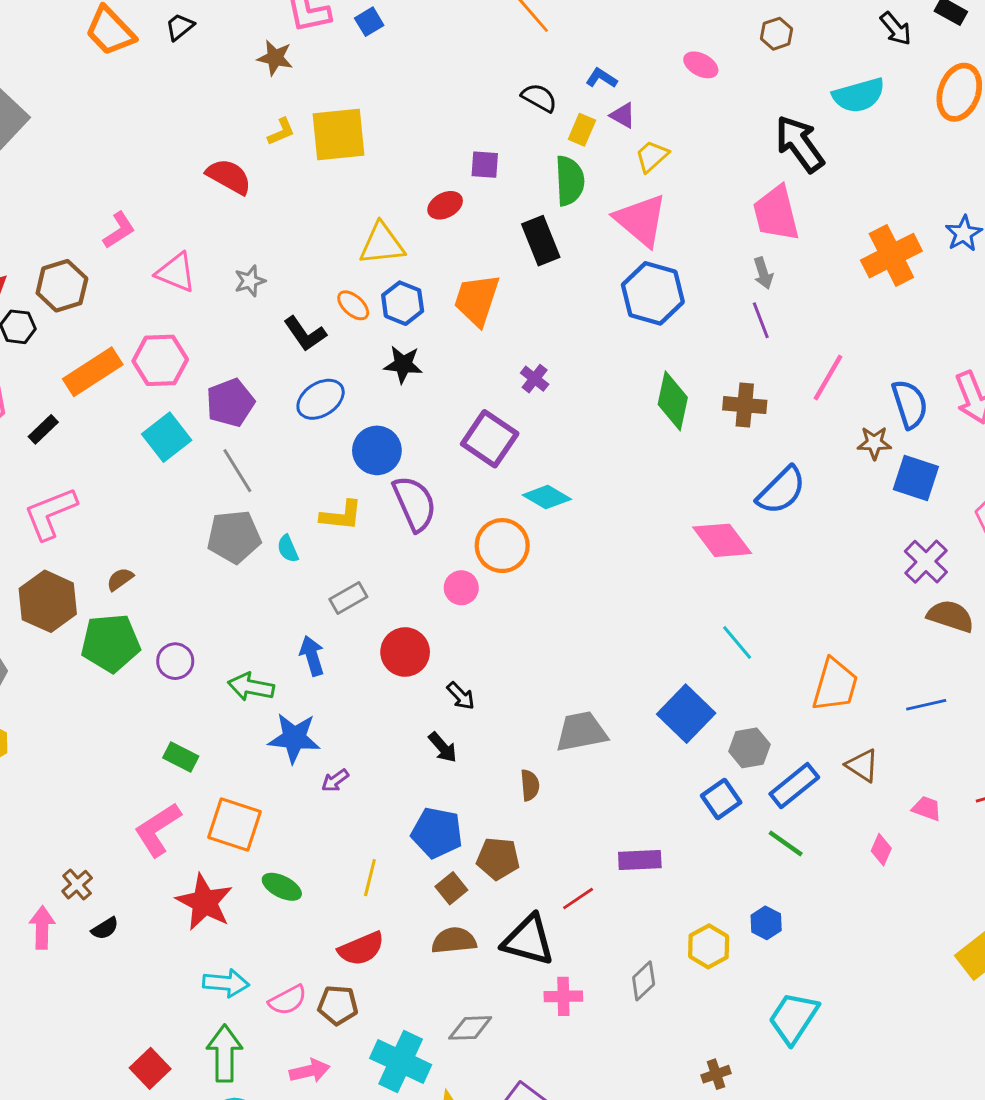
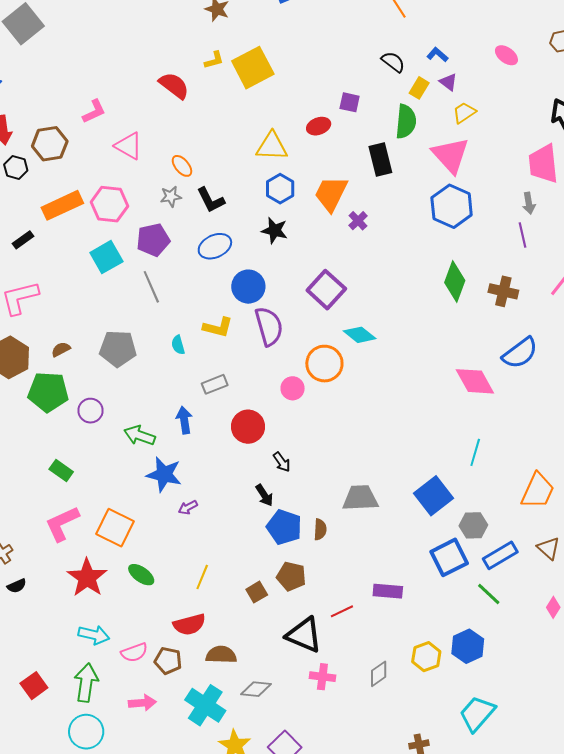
yellow square: (338, 134) -> (253, 68), turned -30
gray star: (250, 281) -> (171, 196), moved
orange ellipse: (353, 305) -> (182, 166), moved
purple cross: (535, 379) -> (358, 221), moved
gray pentagon: (234, 537) -> (118, 349), moved
cyan line: (737, 643) -> (475, 452), turned 48
green rectangle: (181, 757) -> (61, 470), moved
blue square: (721, 799) -> (449, 557), size x1.4
blue pentagon: (437, 833) -> (284, 527), moved
blue hexagon: (766, 923) -> (468, 646), size x1.5
brown semicircle: (454, 941) -> (221, 655), moved

